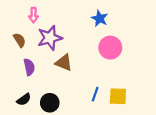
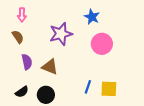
pink arrow: (34, 15) -> (22, 15), moved
purple star: (50, 38) -> (61, 34), moved
brown triangle: (64, 63) -> (50, 67), moved

